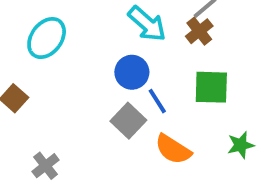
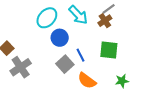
cyan ellipse: (47, 38) -> (47, 18), moved
blue circle: (132, 72) -> (60, 38), moved
gray cross: (45, 166) -> (21, 67), moved, size x1.5

